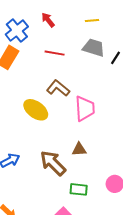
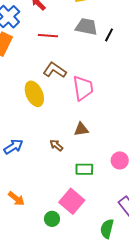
yellow ellipse: (36, 110) -> (34, 94), turned 35
brown arrow: (53, 163) -> (56, 145), size x0.5

